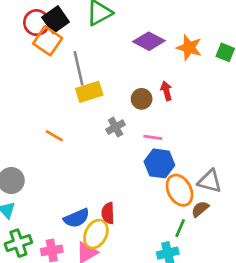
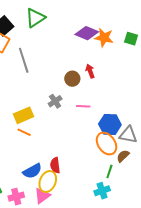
purple diamond: (149, 41) -> (87, 33), moved
yellow rectangle: (89, 92) -> (24, 115), moved
orange line: (54, 136) -> (24, 132), moved
blue hexagon: (159, 163) -> (110, 124), moved

